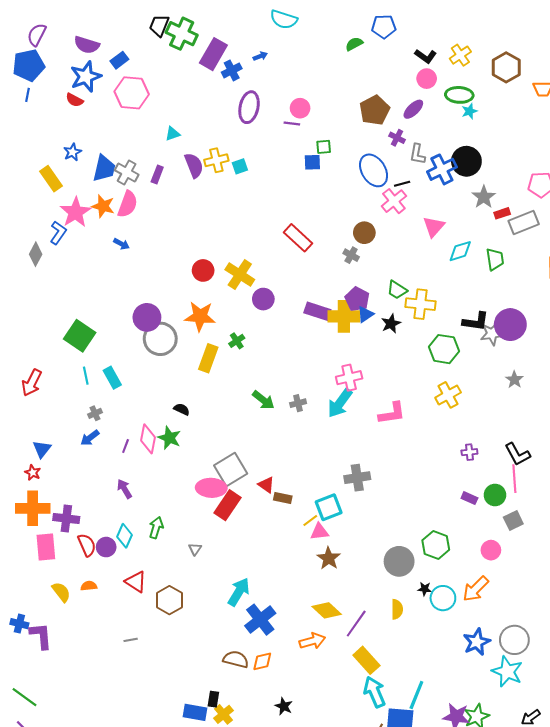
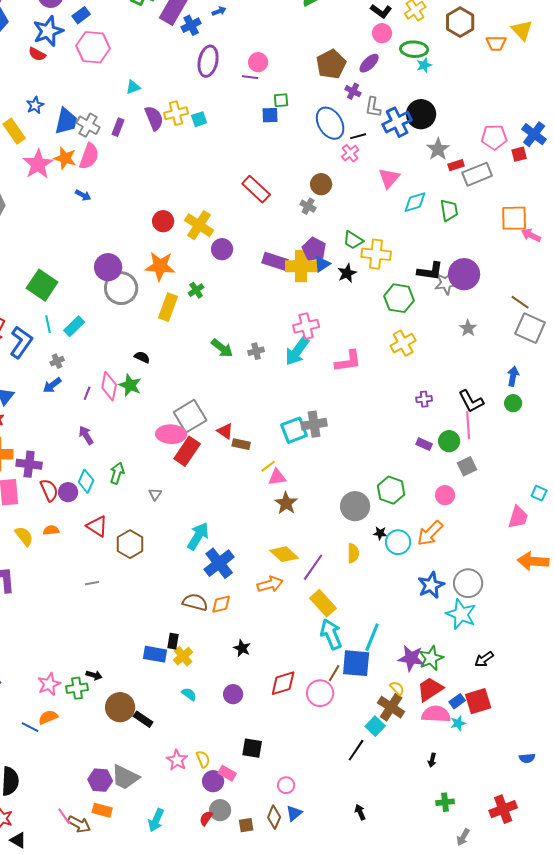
pink cross: (394, 201) -> (350, 153), size x0.7
blue L-shape: (58, 233) -> (21, 342), moved, size x1.4
cyan rectangle: (112, 378) -> (74, 326), turned 75
cyan square: (329, 507) -> (294, 430), moved

